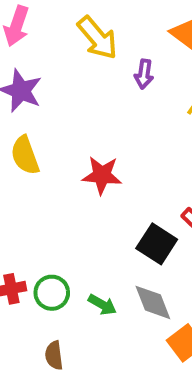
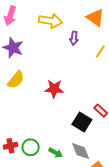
yellow arrow: (97, 38) -> (50, 21), turned -40
yellow semicircle: (25, 155) -> (16, 80), turned -120

